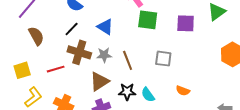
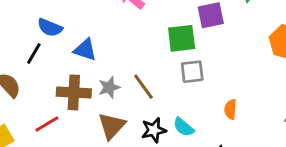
green square: (148, 20) -> (182, 38), moved
blue triangle: (105, 27) -> (85, 50), moved
black line: (72, 29) -> (34, 54), moved
orange semicircle: (183, 91) -> (230, 109), turned 88

